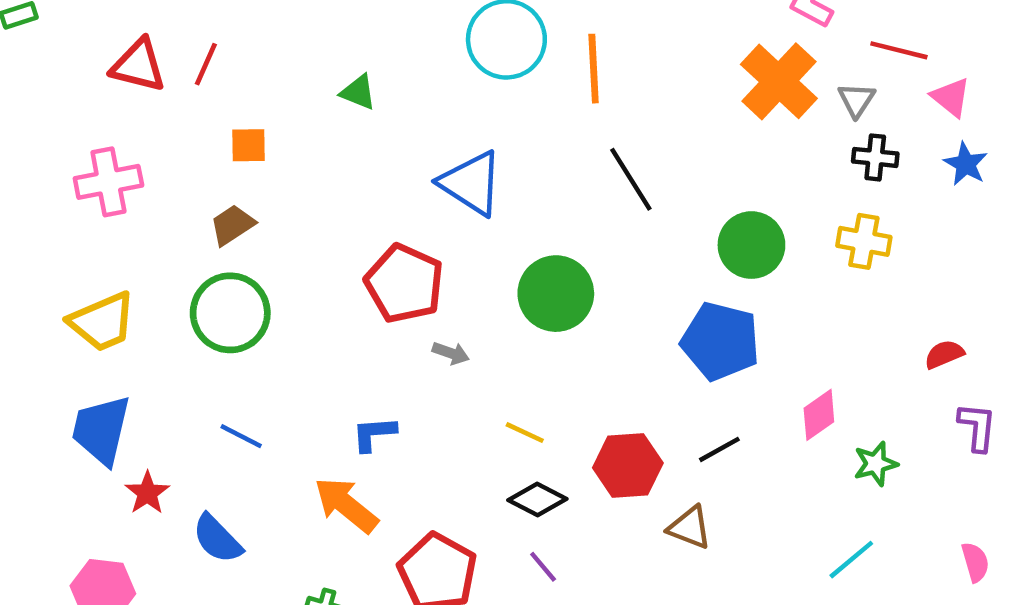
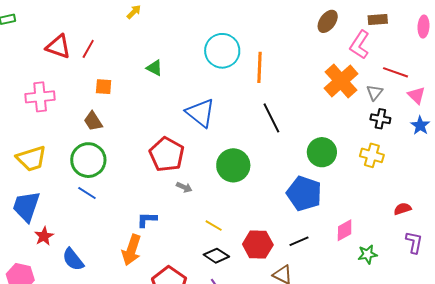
brown trapezoid: (232, 225) -> (93, 121), turned -95
blue line: (241, 436) -> (87, 193), moved
orange arrow: (346, 505) -> (131, 250), turned -116

